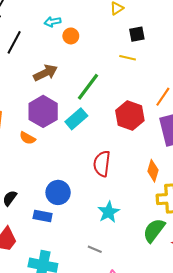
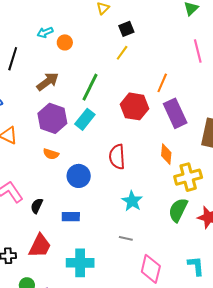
yellow line: (128, 58) -> (122, 53), turned -56
orange semicircle: (27, 138) -> (51, 154), moved
blue circle: (58, 192) -> (79, 176), moved

